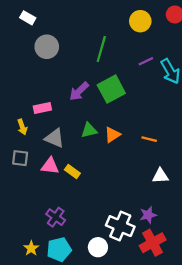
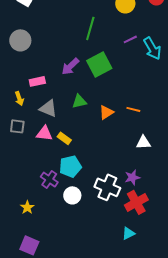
gray circle: (47, 47) -> (20, 40), moved
orange triangle: (112, 135) -> (106, 112), moved
white circle: (98, 247) -> (72, 195), moved
cyan pentagon: (59, 249) -> (70, 166), moved

